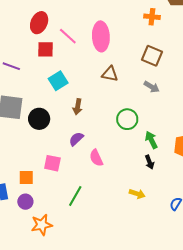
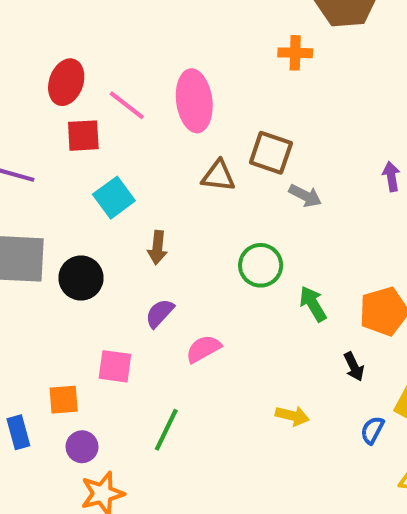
brown square: (152, 56) -> (271, 153), moved
pink semicircle: (96, 158) -> (203, 349), turned 90
black arrow: (150, 162) -> (354, 367), moved
purple circle: (25, 202) -> (82, 447), moved

